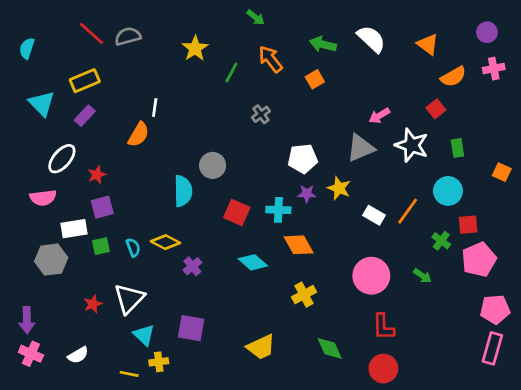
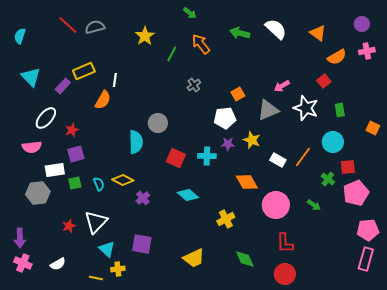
orange square: (315, 79) -> (238, 94), moved
yellow rectangle: (85, 81) -> (84, 71), moved
orange diamond: (299, 245) -> (247, 182), moved

